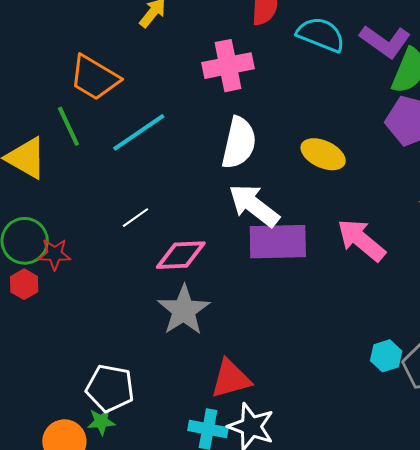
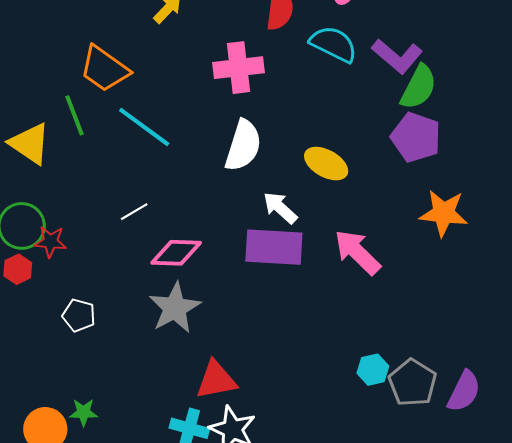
cyan line: (139, 132) -> (144, 127), turned 66
white arrow: (254, 205) -> (280, 208), moved, size x0.7
white pentagon: (110, 388) -> (79, 315), moved, size x0.7

